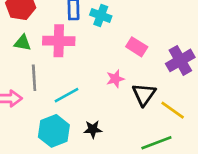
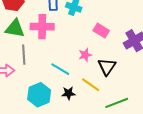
green triangle: (23, 43) -> (15, 28), size x1.5
cyan line: (66, 95) -> (60, 69), moved, turned 60
yellow line: (173, 110) -> (91, 85), moved

